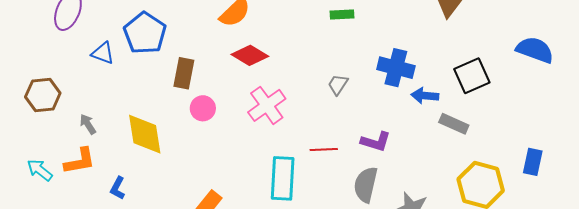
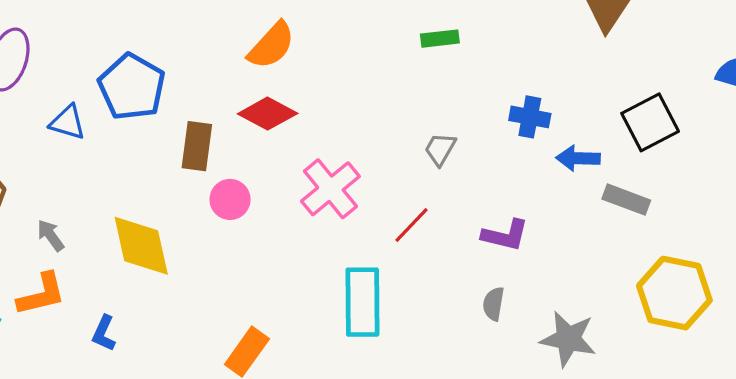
red diamond: (250, 55) -> (268, 114), moved
blue cross: (396, 68) -> (530, 117), size x0.7
red line: (324, 149) -> (411, 225), moved, turned -40
gray semicircle: (366, 185) -> (494, 304), size x0.6

